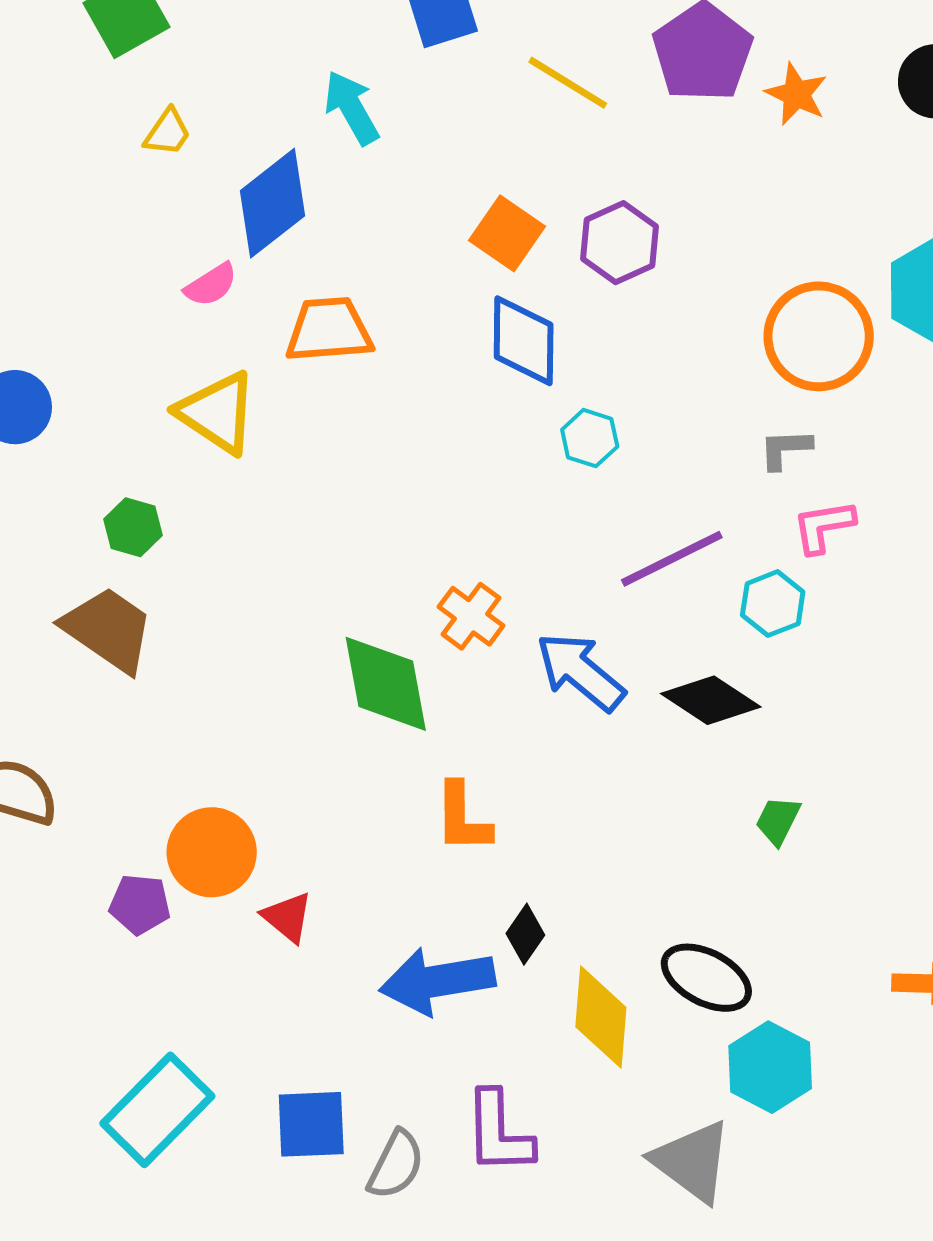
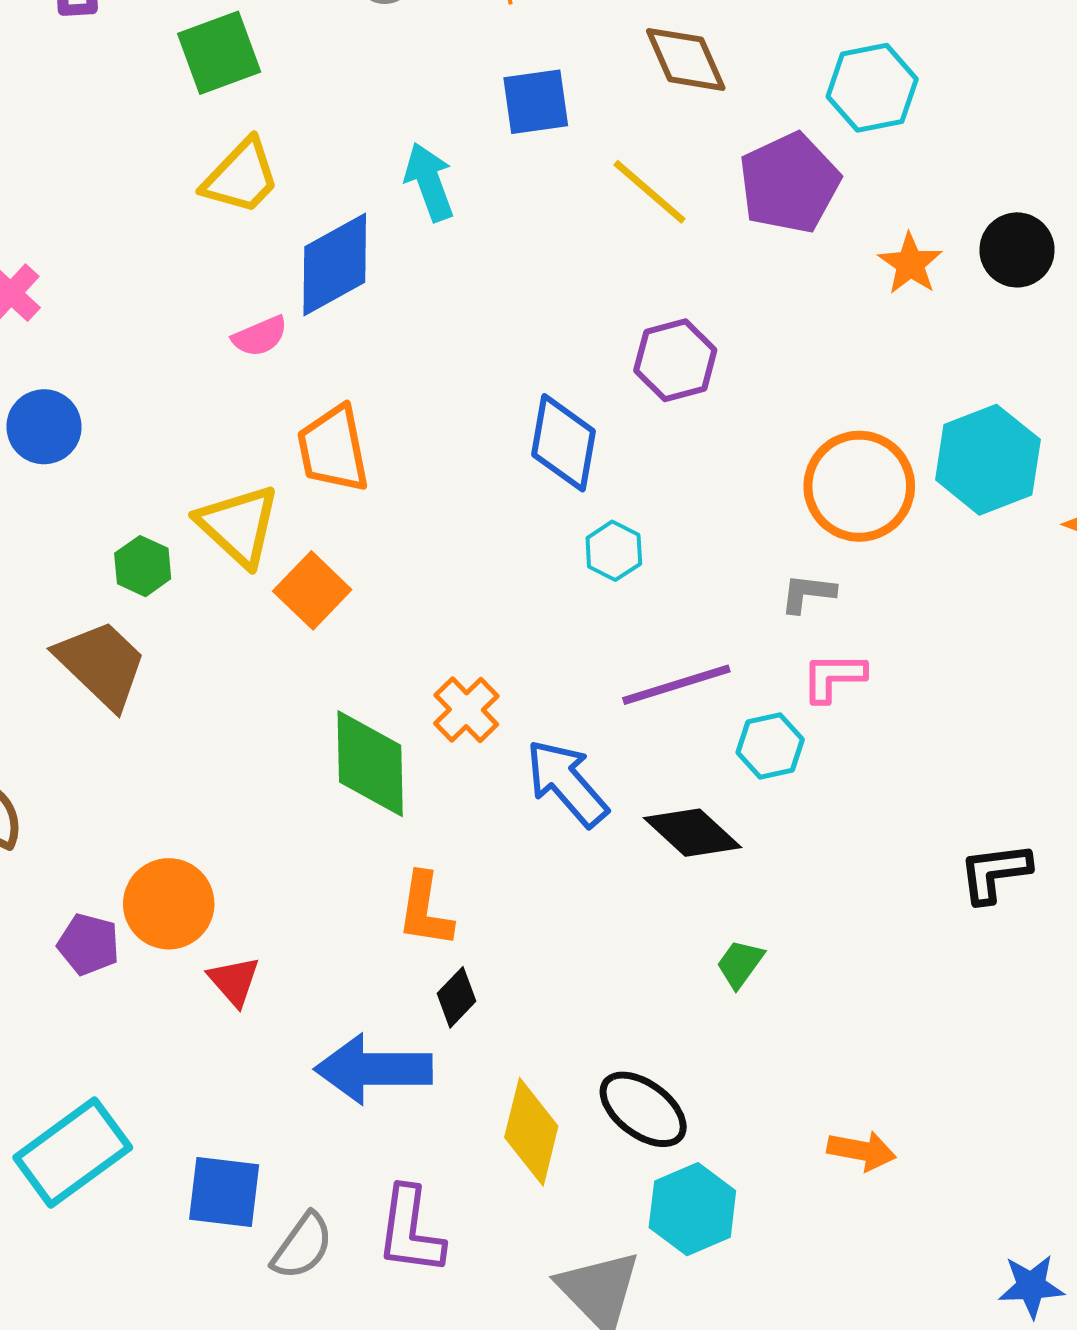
orange star: (796, 94) -> (910, 264), moved
yellow trapezoid: (167, 132) -> (241, 177), size x1.6
orange square: (507, 233) -> (312, 590), moved
orange trapezoid: (329, 330) -> (333, 449), moved, turned -106
yellow triangle: (217, 413) -> (238, 525), moved
black diamond: (525, 934) -> (457, 997), moved

